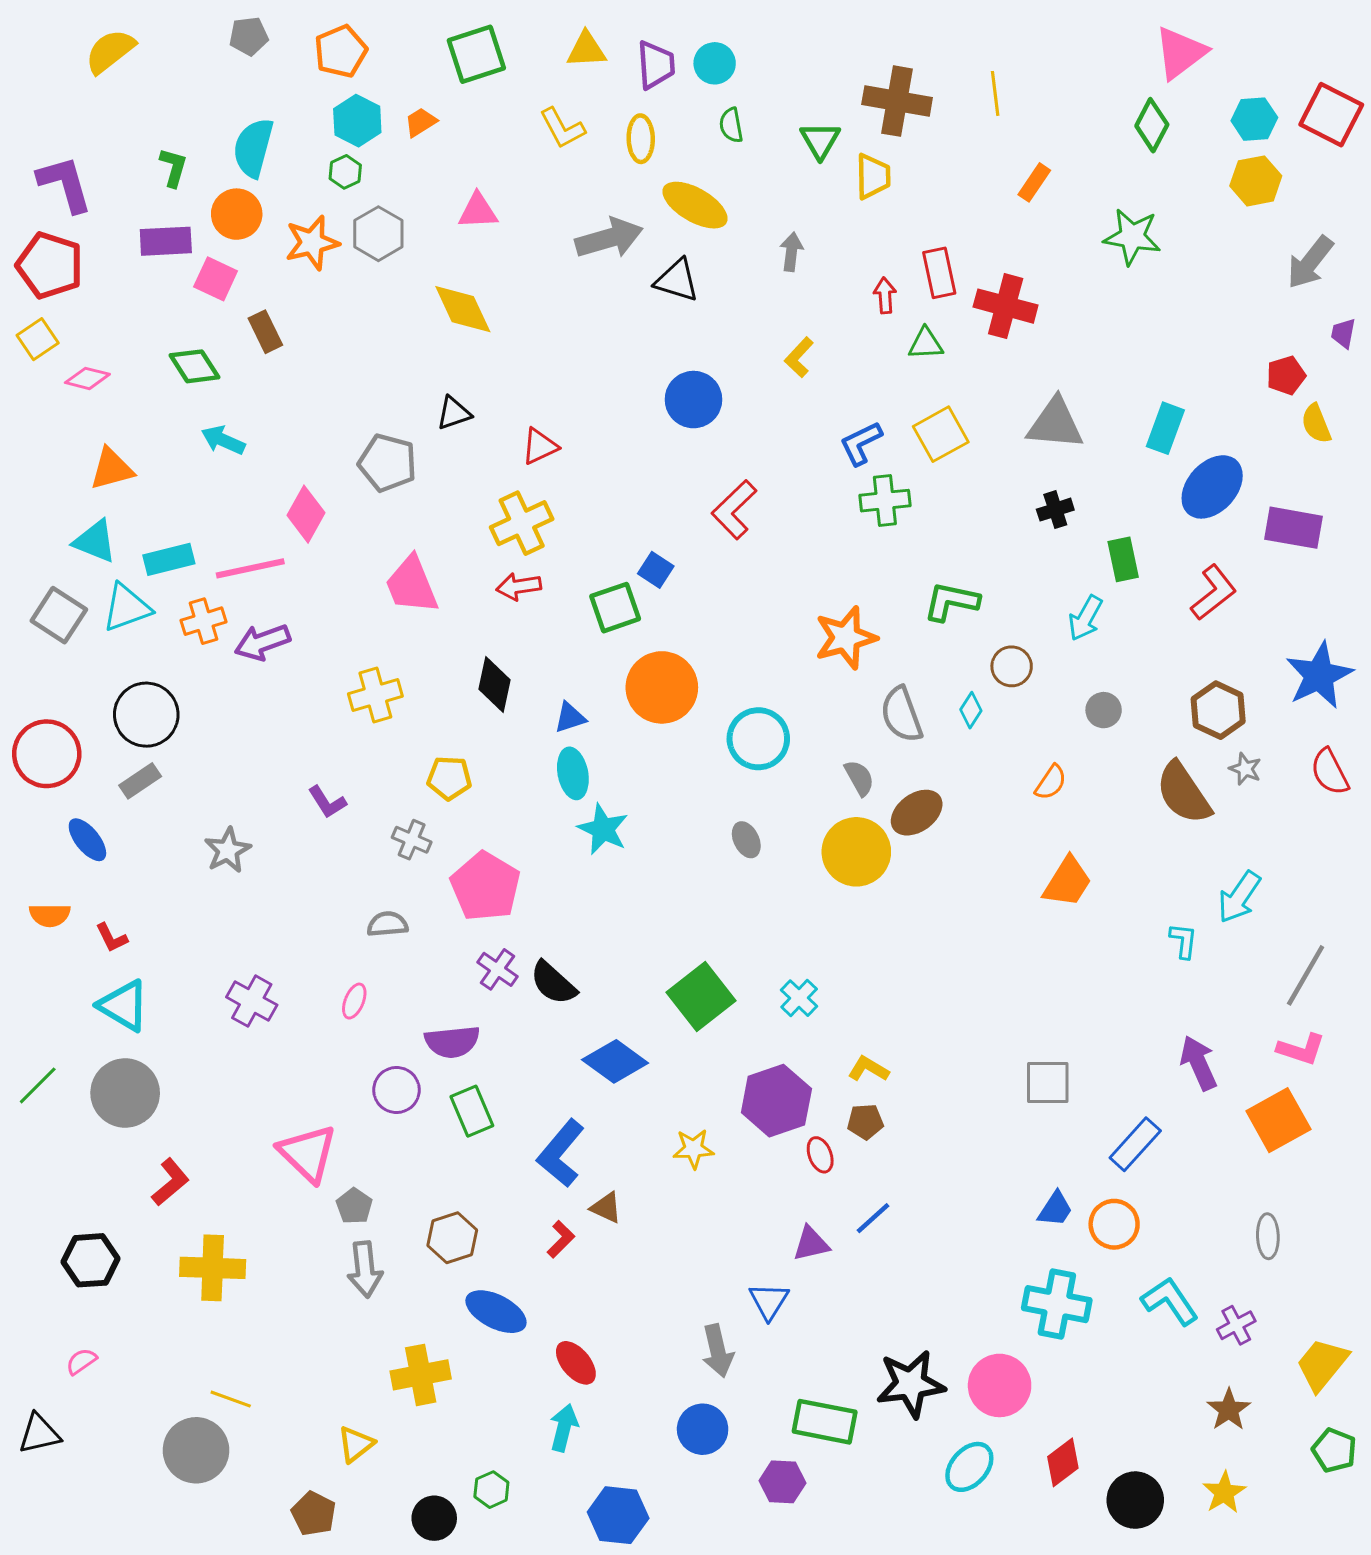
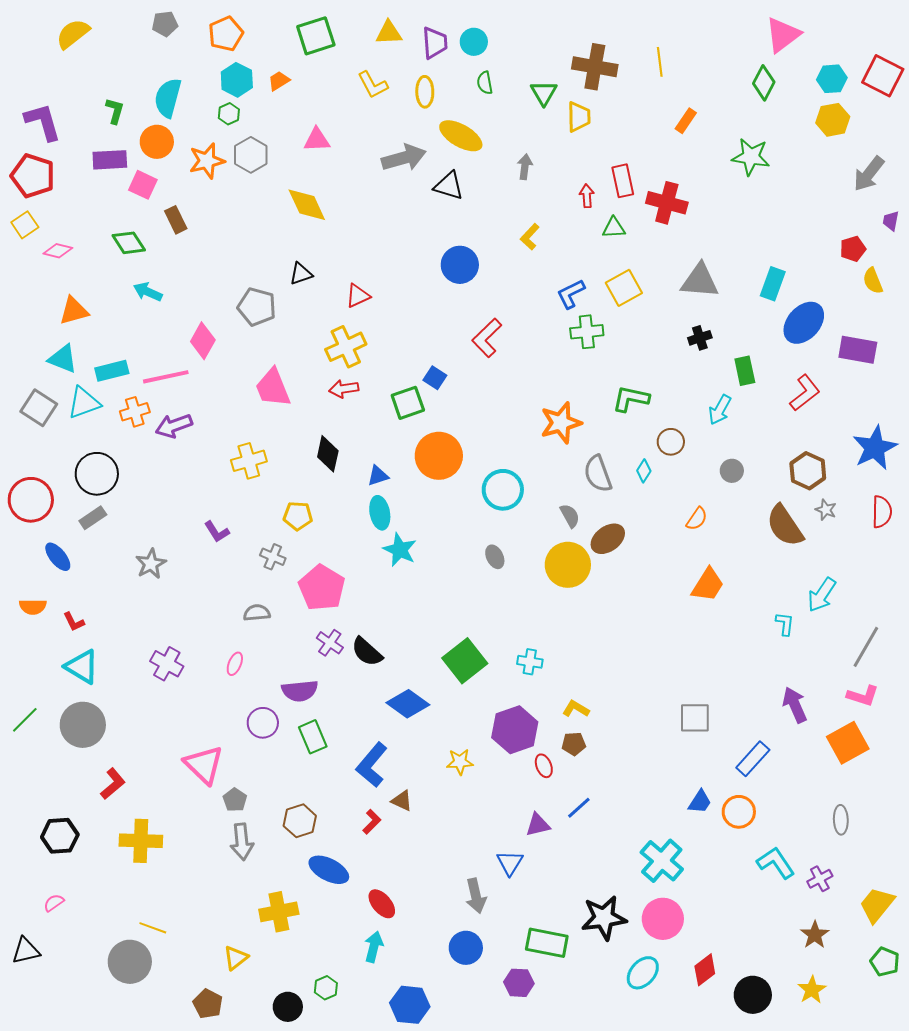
red semicircle: (1330, 772) -> (882, 512), turned -152
cyan cross: (799, 998) -> (530, 662), turned -35
cyan cross: (1057, 1304) -> (662, 861), moved, turned 30

